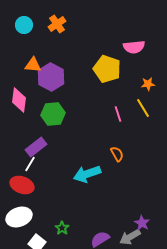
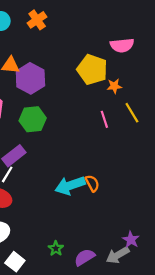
orange star: (148, 84) -> (114, 86), moved
orange semicircle: (117, 154) -> (92, 183), moved
green star: (62, 228) -> (56, 248), moved

